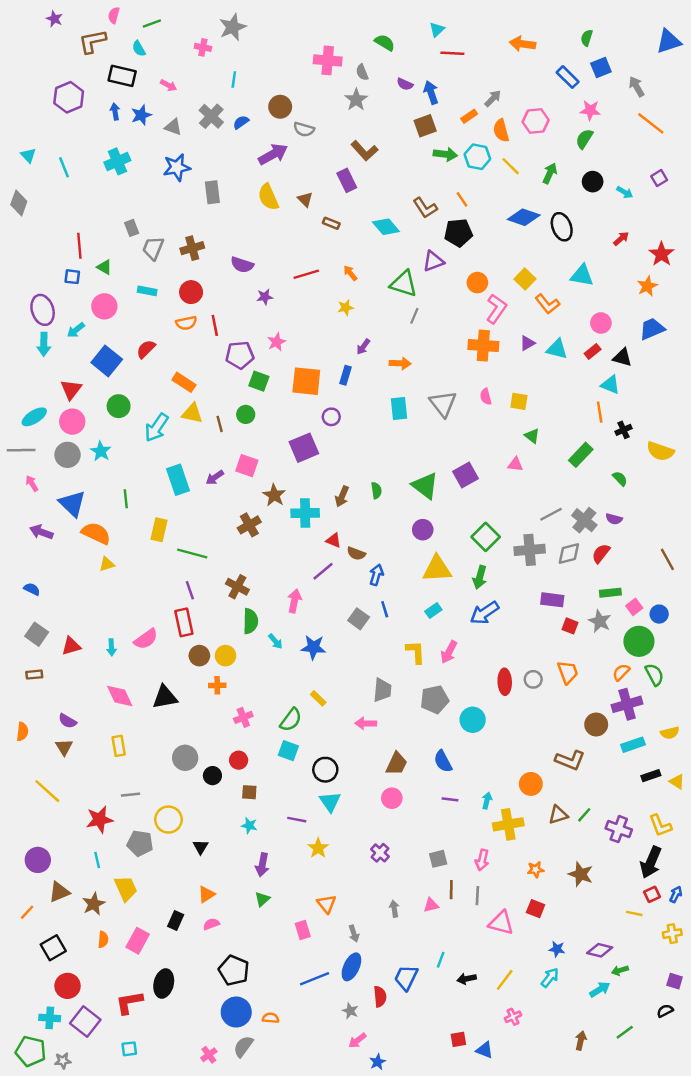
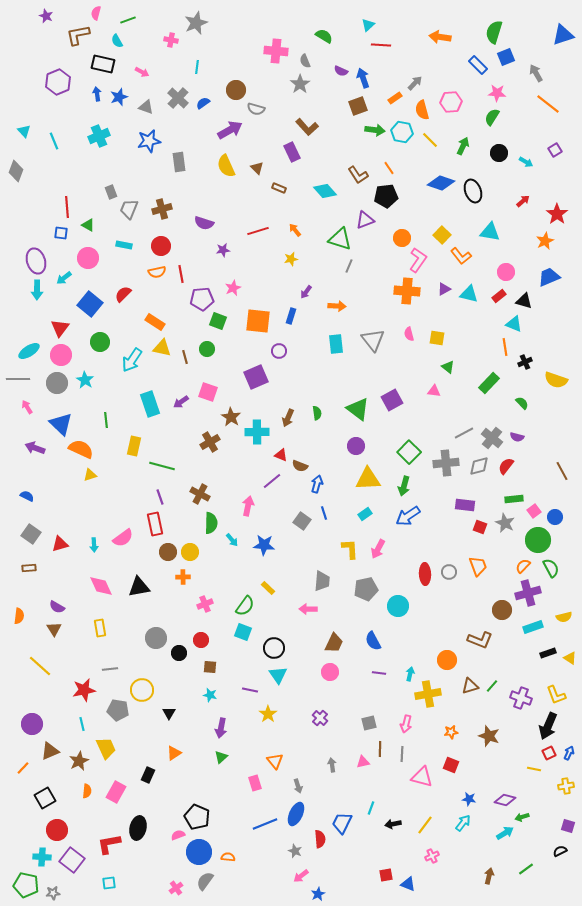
green semicircle: (587, 38) -> (494, 32), size x1.6
pink semicircle: (211, 924) -> (178, 835), moved

